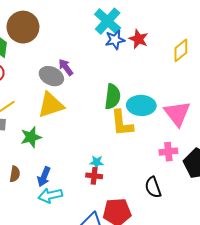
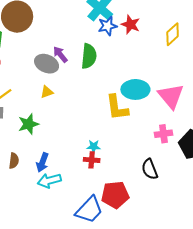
green semicircle: (112, 97) -> (89, 56), moved
yellow triangle: (51, 105) -> (47, 92), size x0.5

